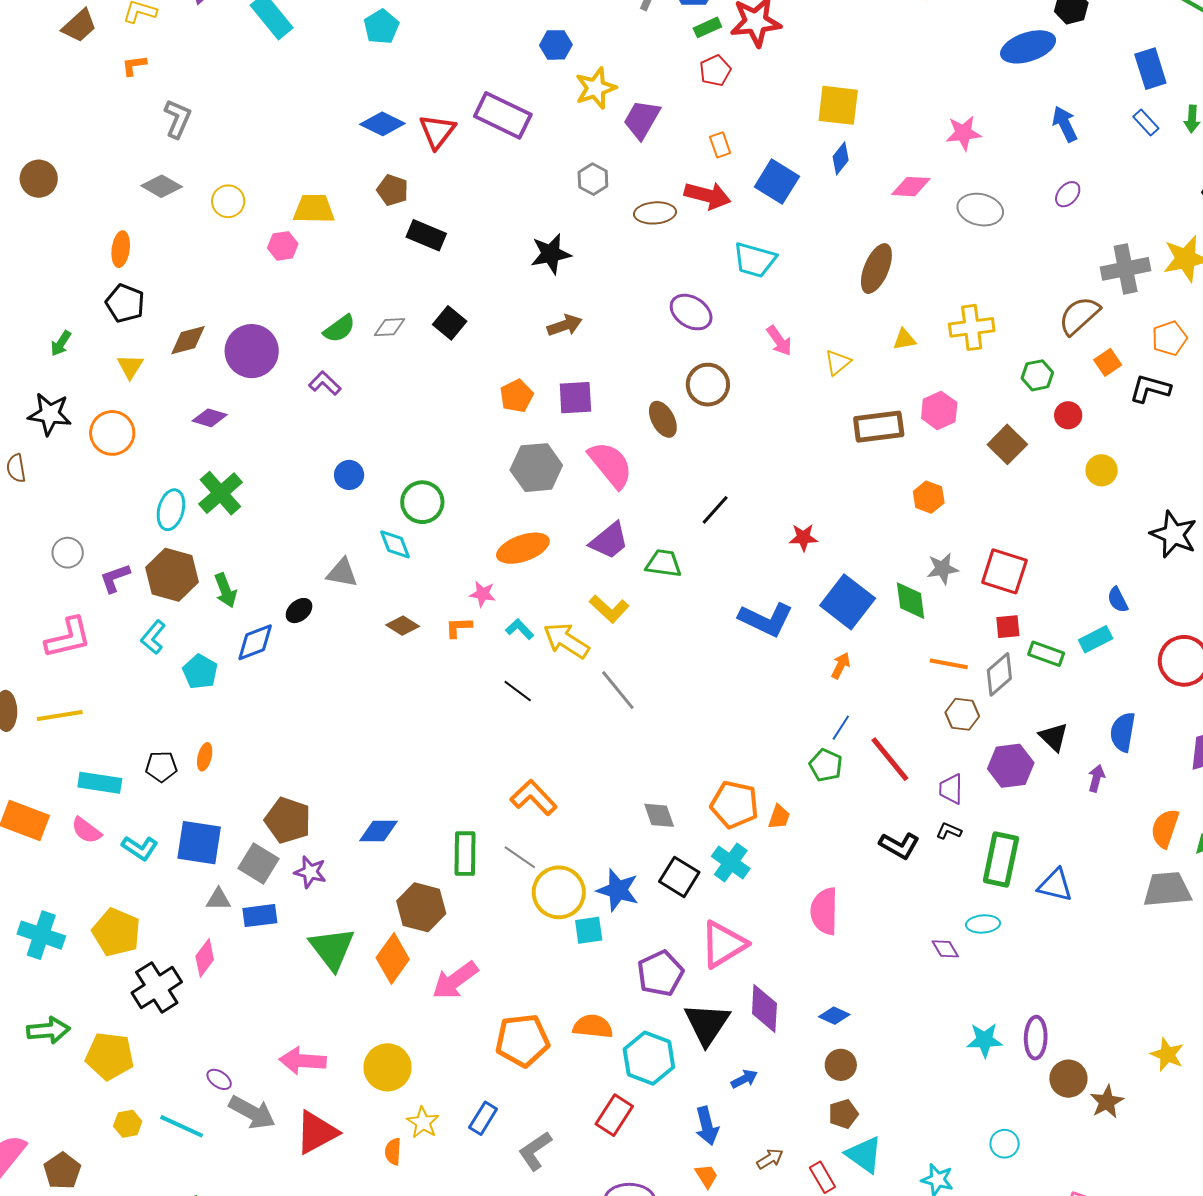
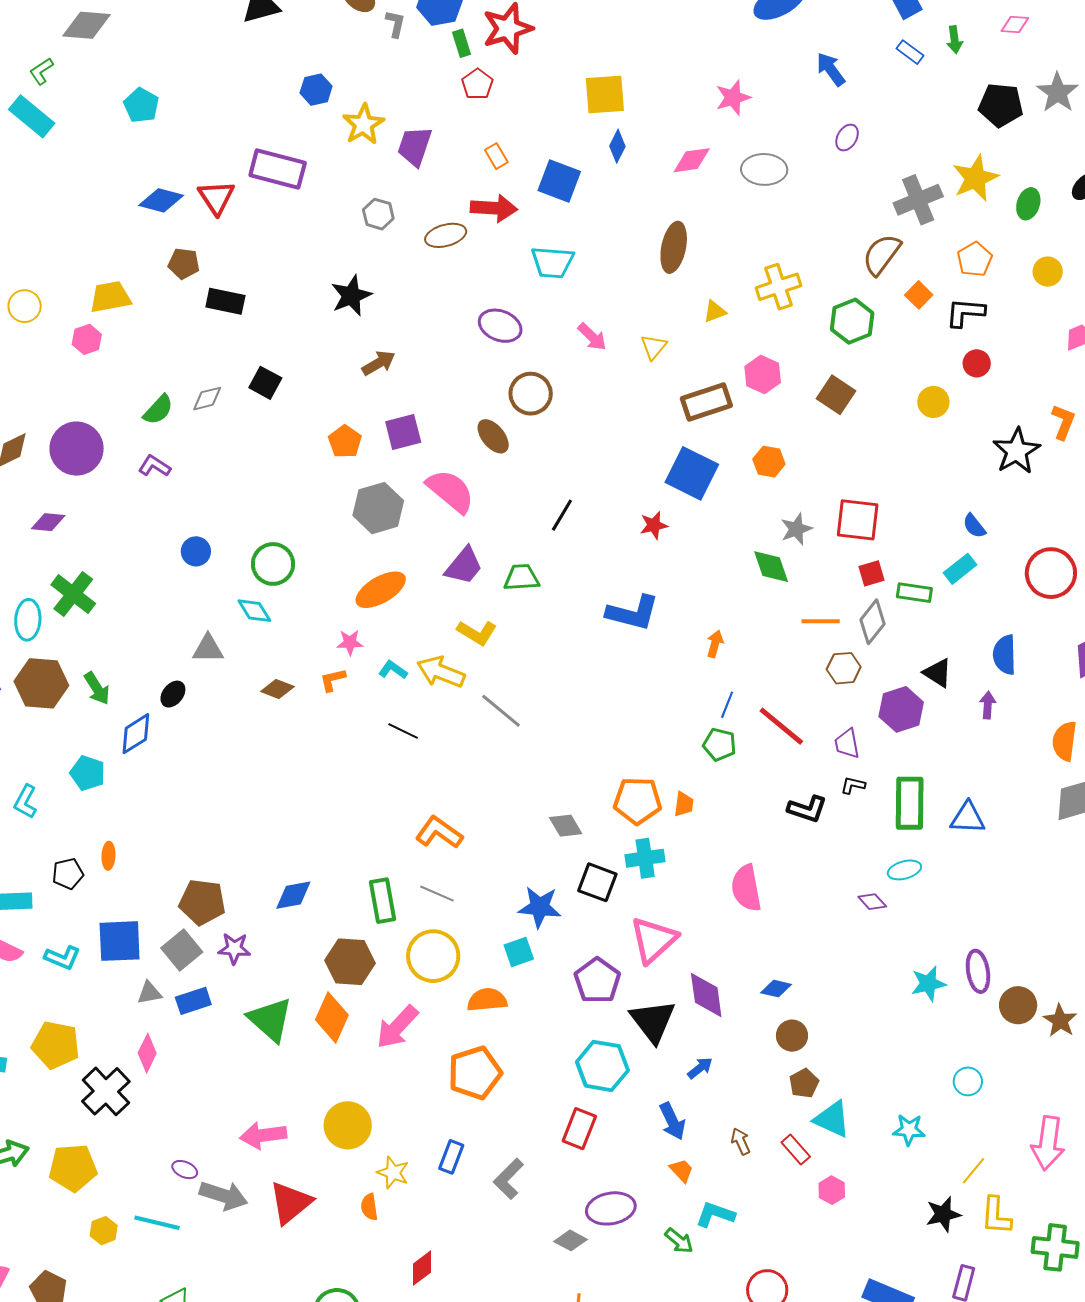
green rectangle: (707, 27) -> (461, 43), turned -72
green hexagon: (1037, 375) -> (852, 321), size x1.4
red circle: (1068, 415) -> (977, 363), moved
black star: (1174, 534) -> (1017, 451), turned 30
blue square: (848, 602) -> (692, 473), moved
cyan L-shape: (153, 637) -> (25, 802), moved
cyan cross: (731, 862) -> (645, 858), turned -33
gray square: (258, 863) -> (182, 950), turned 30
yellow circle: (559, 892) -> (433, 956), moved
orange semicircle: (593, 1026) -> (487, 1000), moved
brown arrow: (770, 1159) -> (741, 1141), turned -72

